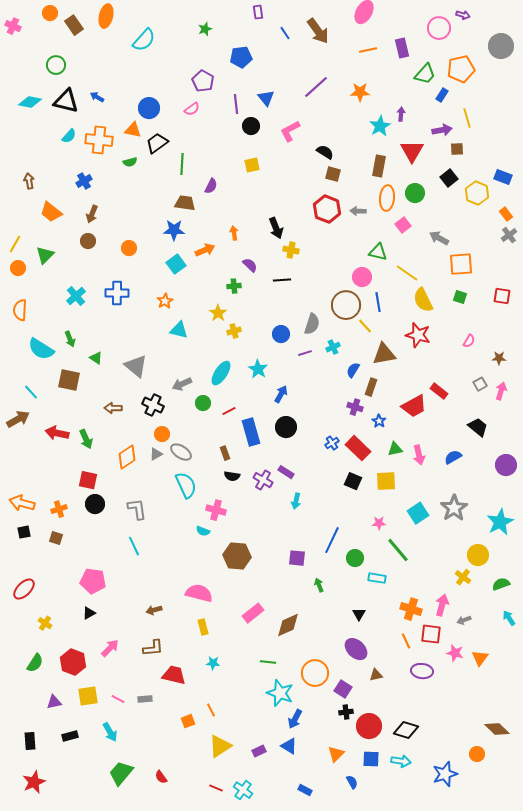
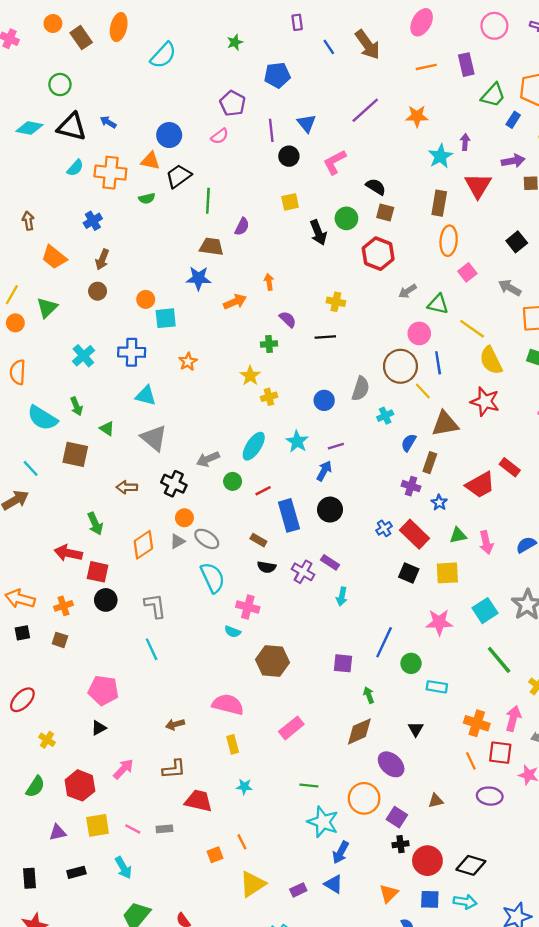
pink circle: (439, 28) -> (494, 26), moved
black square: (449, 178) -> (517, 242), moved
green circle: (415, 193) -> (346, 218), moved
gray arrow: (358, 211) -> (408, 291), moved, turned -35
black arrow: (276, 228) -> (318, 232), moved
cyan square: (176, 264) -> (166, 318), moved, turned 30
cyan triangle: (179, 330) -> (146, 396), moved
purple line: (305, 353) -> (336, 446), moved
red arrow: (57, 433) -> (68, 553), moved
brown rectangle: (225, 453) -> (258, 540), turned -40
pink star: (379, 523) -> (439, 622), size x1.6
green line: (398, 550) -> (499, 660), moved
brown diamond: (288, 625) -> (359, 731), moved
purple ellipse: (356, 649) -> (391, 764), moved

